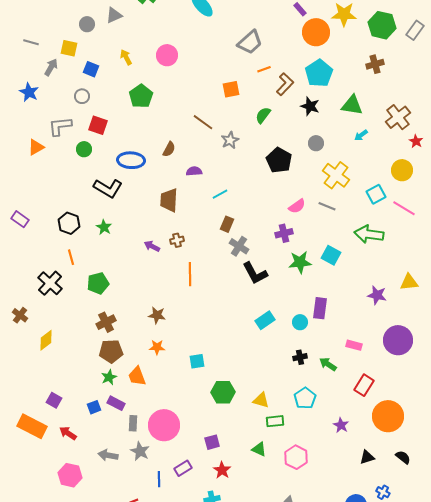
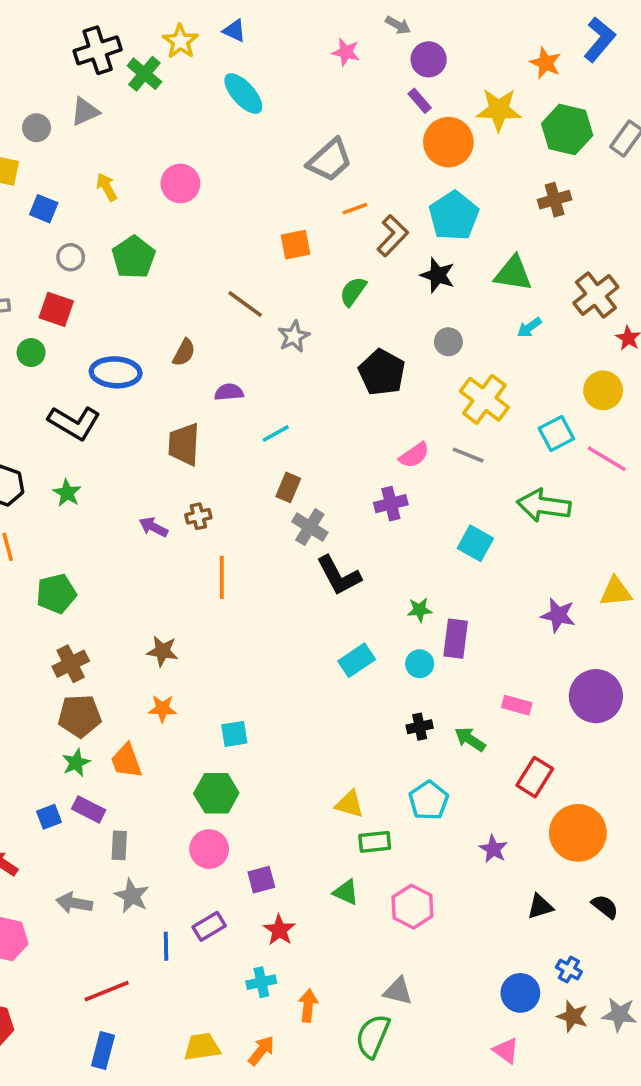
gray circle: (82, 96) -> (71, 257), moved
green star: (300, 262) -> (420, 610), moved, size x0.6
green hexagon: (223, 392) -> (216, 793), moved
pink circle: (164, 425) -> (209, 849), moved, size x0.7

